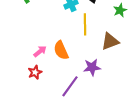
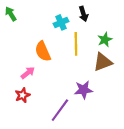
green star: (120, 10) -> (105, 40), moved
orange semicircle: (61, 50) -> (43, 51), moved

